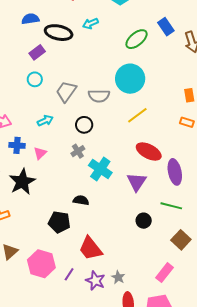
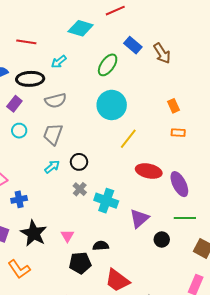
gray semicircle: (99, 96) -> (56, 101), moved
cyan arrow: (45, 121) -> (52, 167), moved
pink triangle: (40, 153) -> (67, 236), moved
purple triangle: (137, 182) -> (139, 219), moved, turned 30
black semicircle: (81, 200) -> (101, 246), moved

